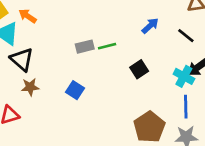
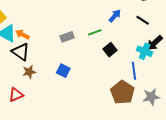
orange arrow: (28, 16) -> (22, 34), moved
green line: (107, 46) -> (95, 32), moved
blue line: (186, 107) -> (134, 71), moved

